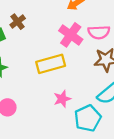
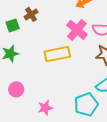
pink star: (62, 99) -> (45, 108), moved

